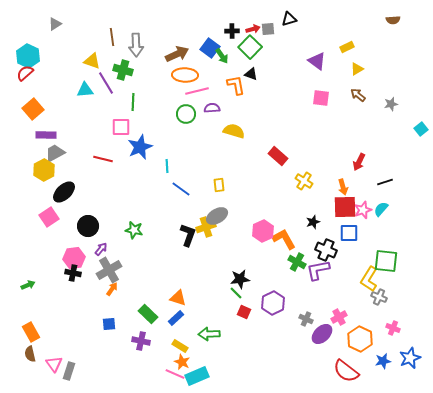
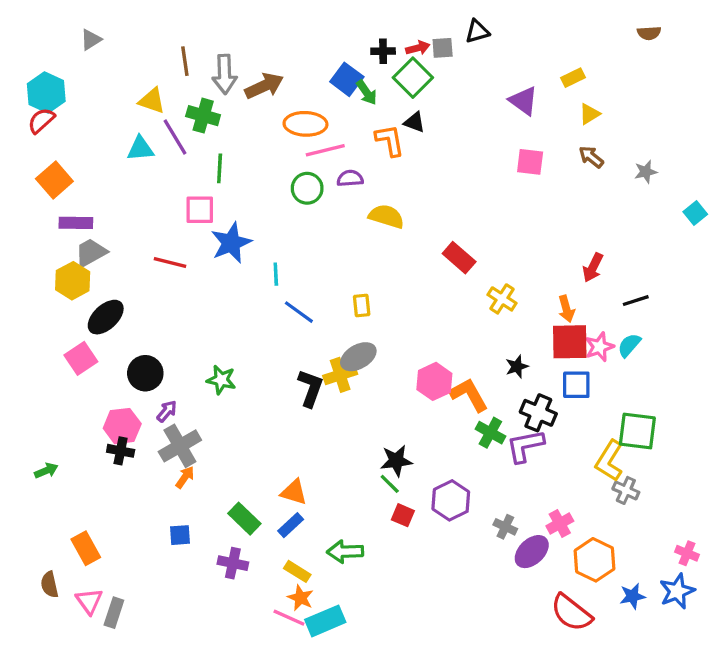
brown arrow: (177, 54) -> (264, 86), moved
pink cross: (393, 328) -> (687, 553), moved
orange rectangle: (31, 332) -> (86, 548), moved

